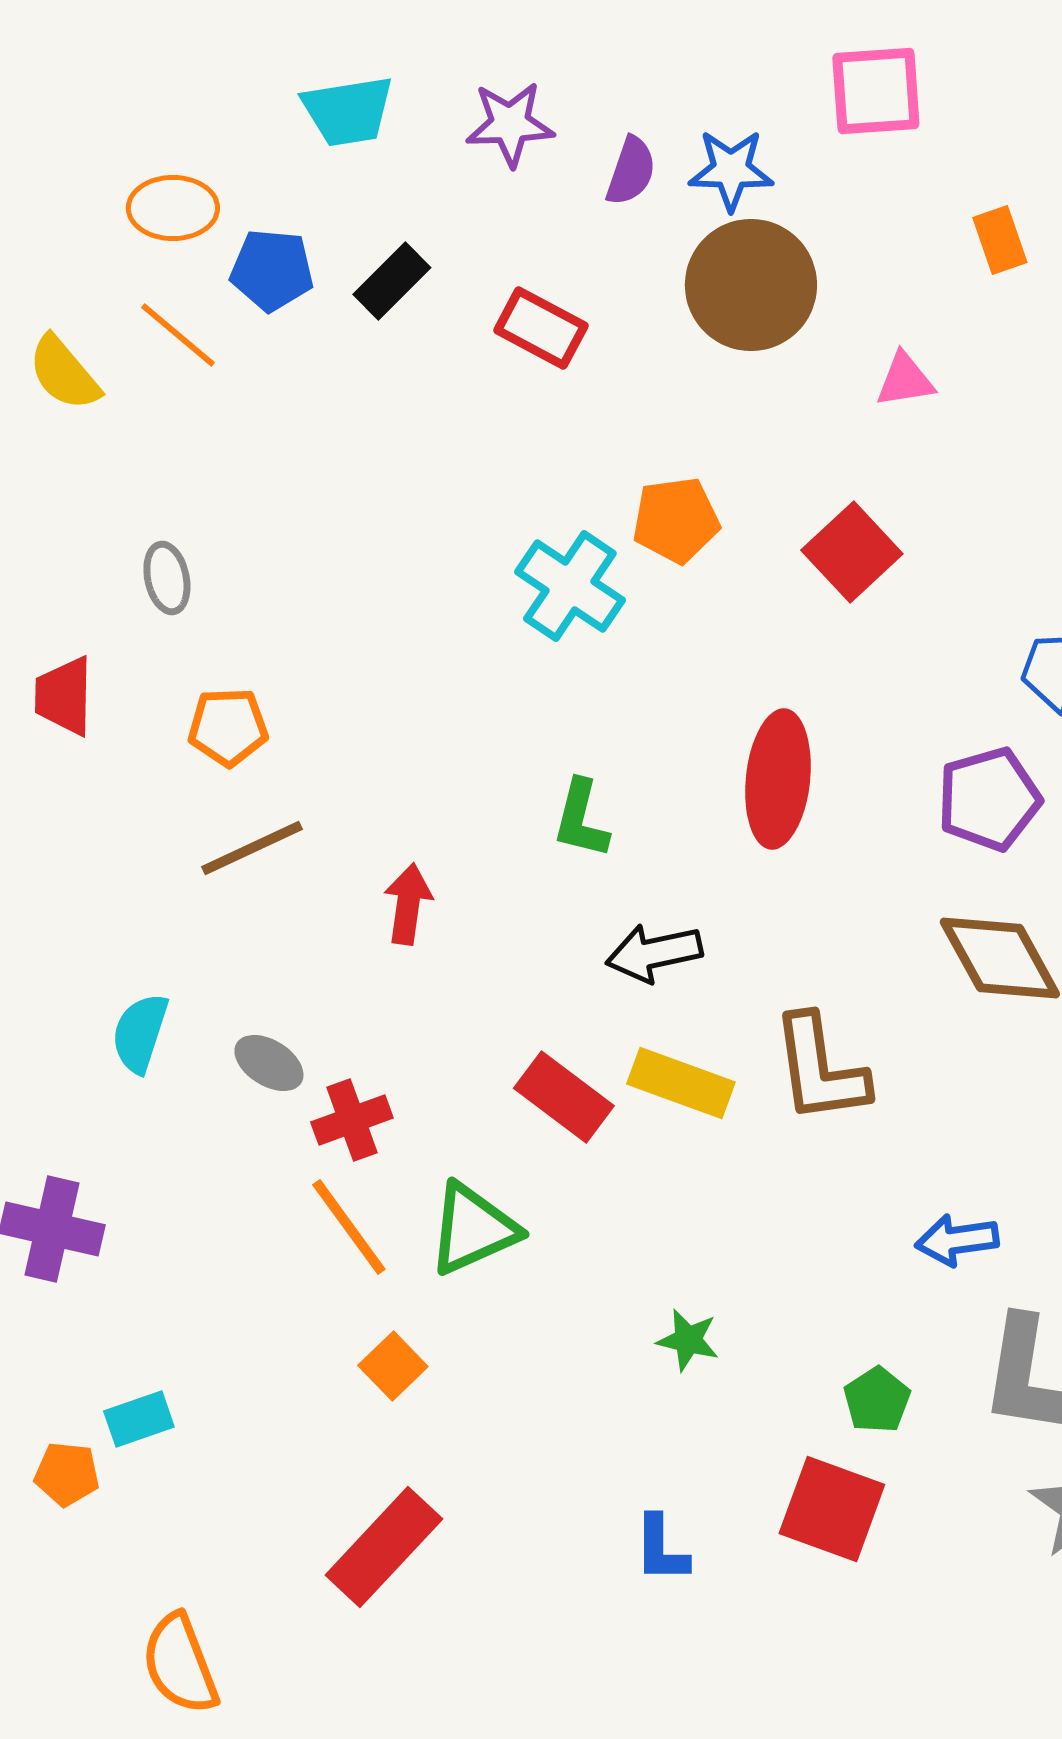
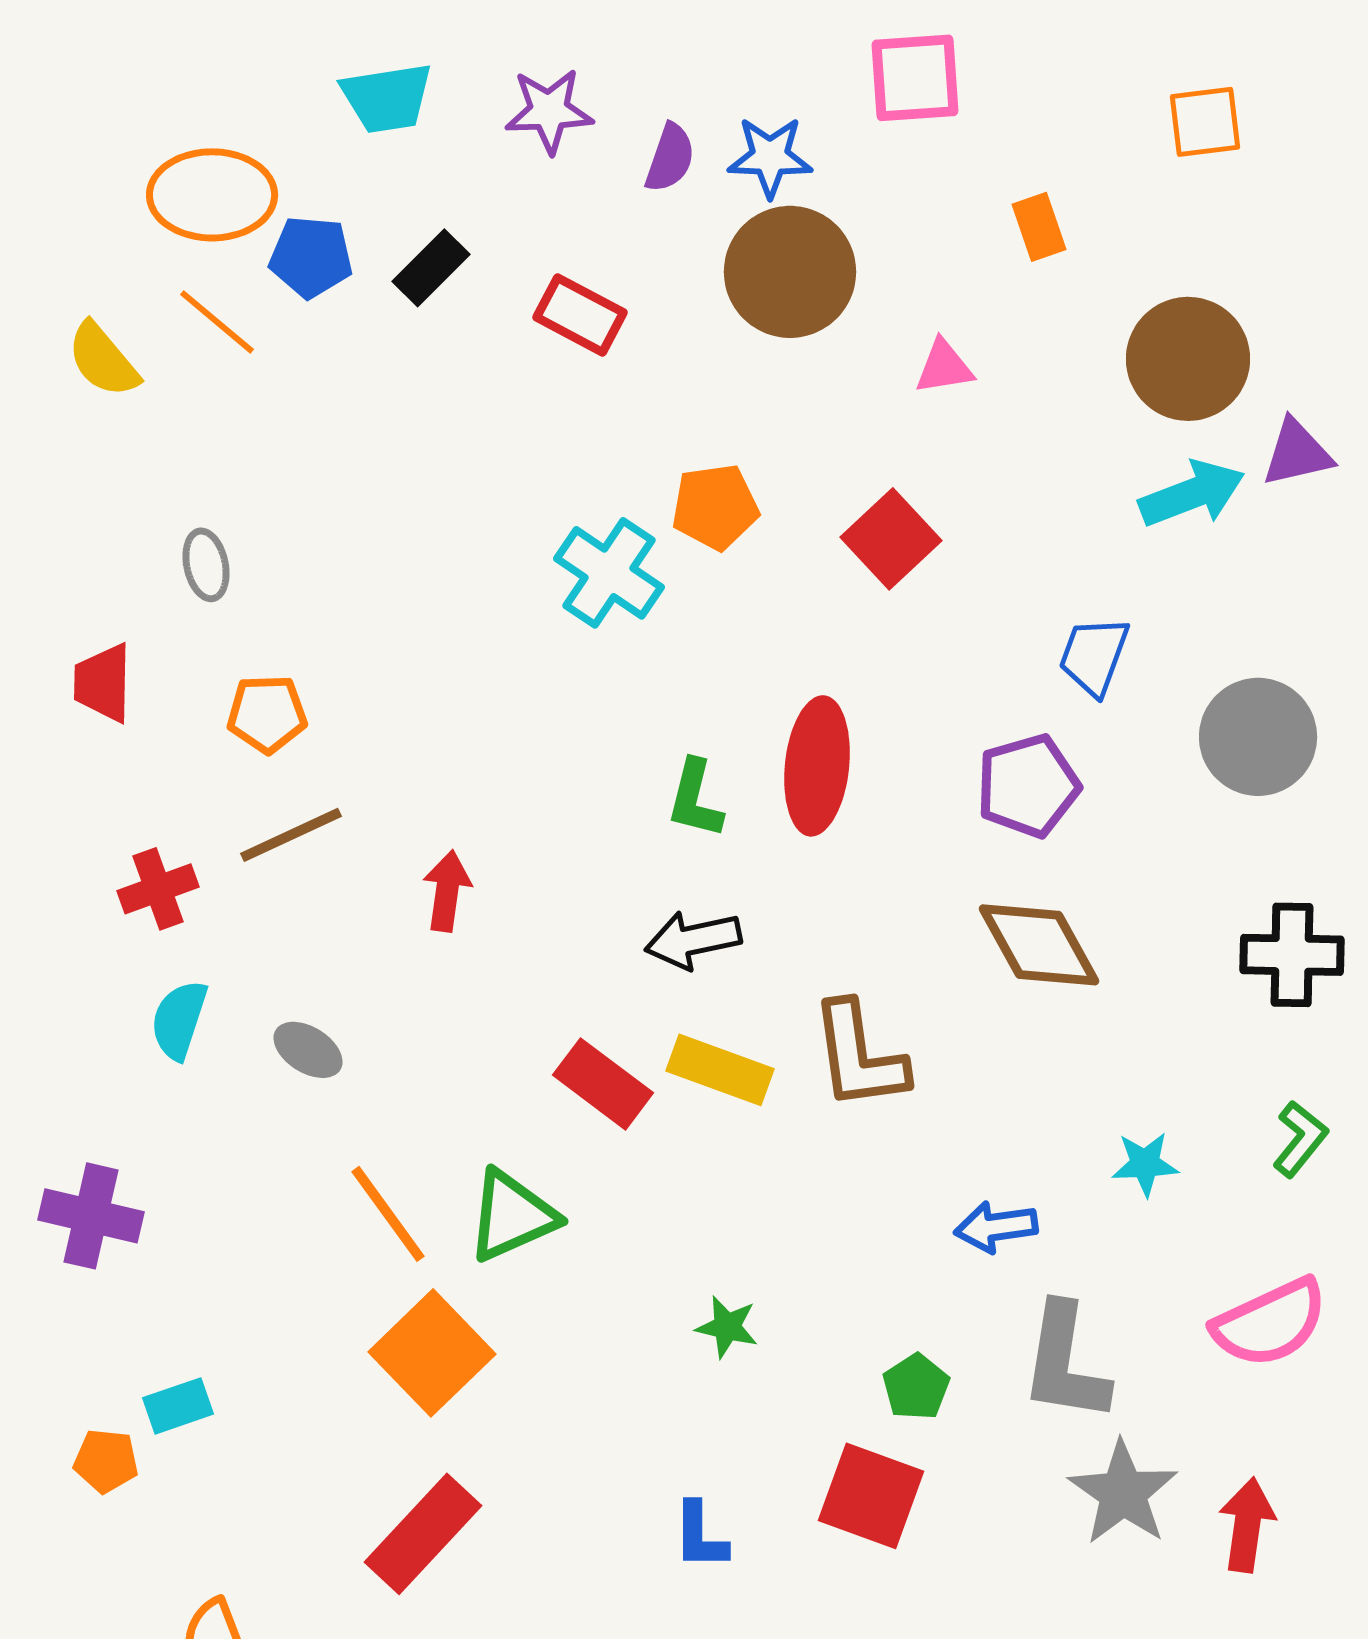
orange ellipse: (173, 208) -> (212, 195), size x1.4
green L-shape: (581, 819) -> (695, 799), moved
red cross: (352, 1120) -> (158, 889), moved
orange square: (393, 1366) -> (432, 1353), size x1.8

